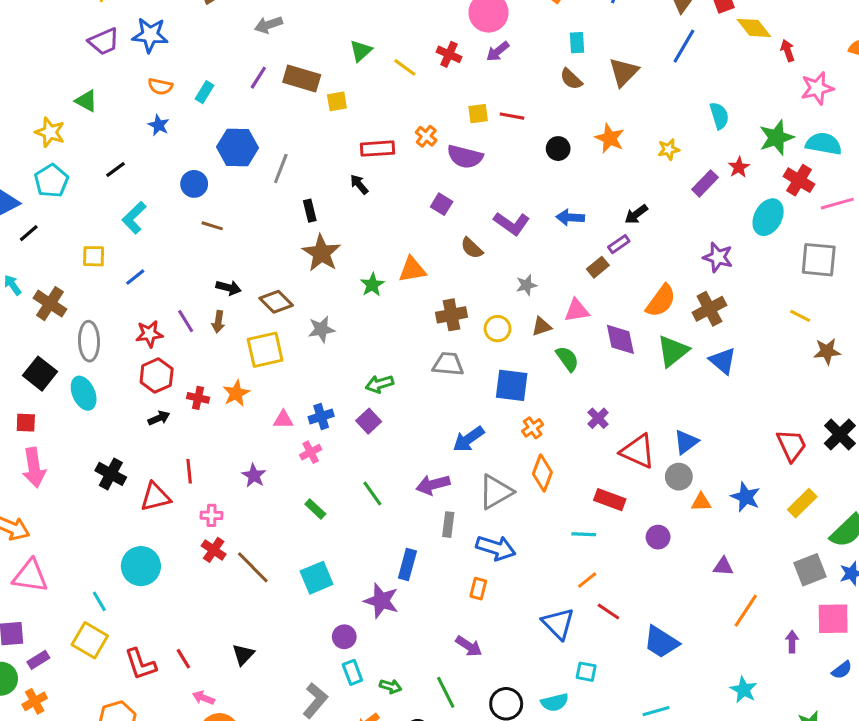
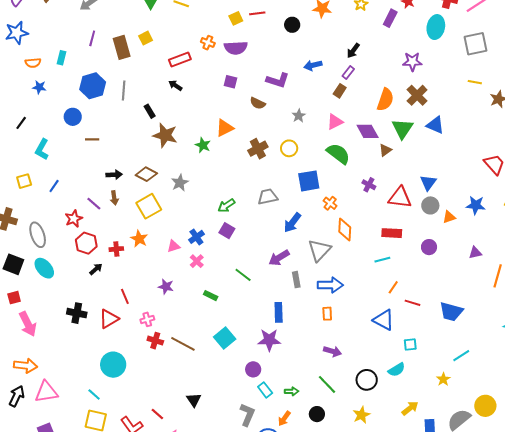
brown rectangle: (302, 79) -> (122, 47), moved, turned 75
brown triangle: (541, 326) -> (385, 150), moved
green semicircle: (567, 359) -> (338, 154), size x1.4
gray trapezoid: (448, 364) -> (268, 197), moved

